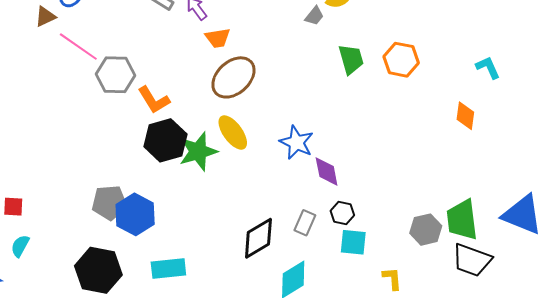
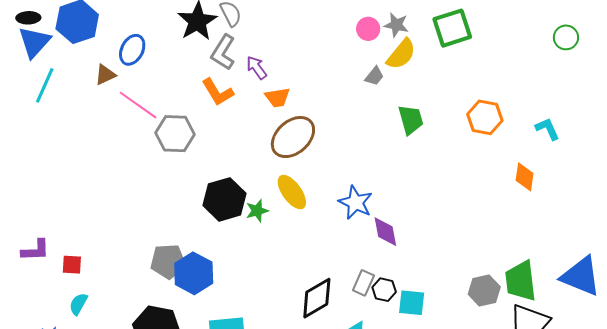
orange hexagon: (401, 60) -> (485, 117), moved
orange L-shape: (154, 100) -> (218, 92), moved
green star: (198, 151) -> (257, 211), size x0.6
black hexagon: (342, 213) -> (384, 290), moved

